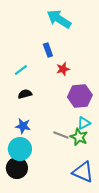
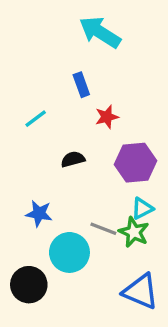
black semicircle: (25, 94) -> (73, 159), moved
cyan circle: (20, 149) -> (69, 252), moved

